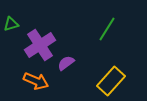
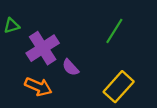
purple semicircle: (66, 63) -> (70, 67), turned -96

